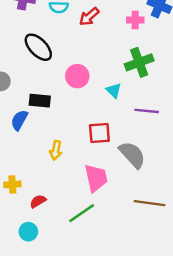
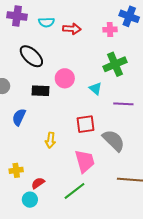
red arrow: (89, 17) -> (72, 29), turned -132
black rectangle: (40, 101) -> (40, 91), moved
cyan circle: (28, 232) -> (30, 200), moved

